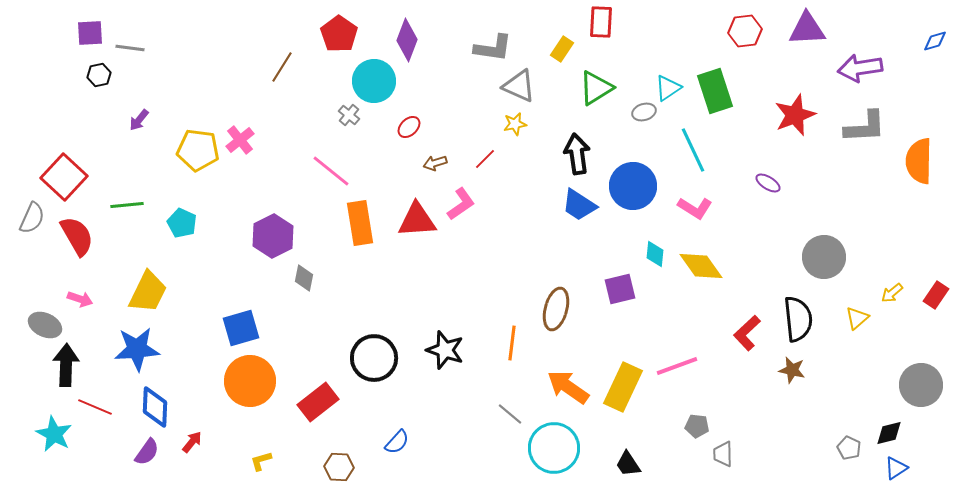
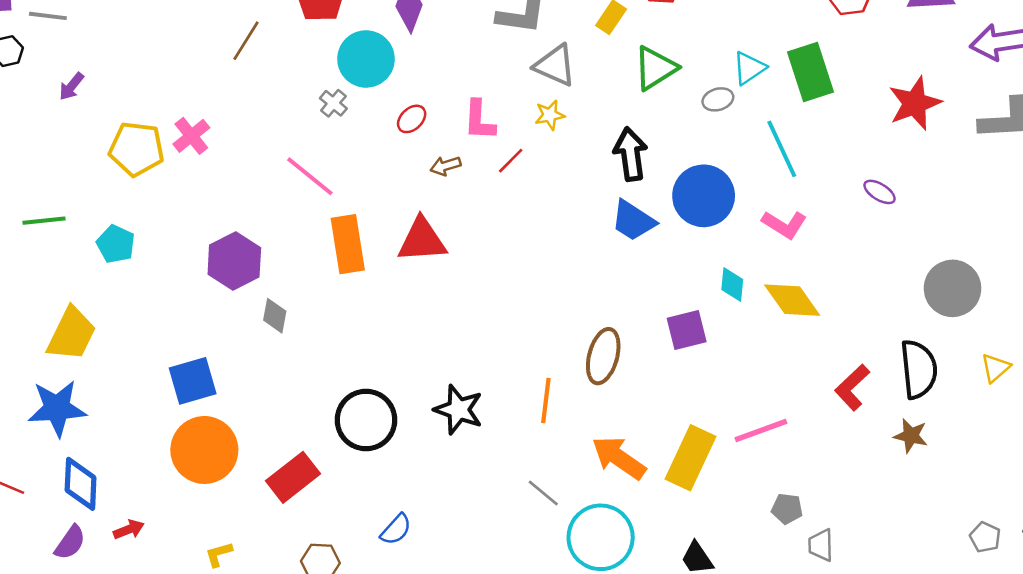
purple arrow: (139, 120) -> (71, 86), moved
pink L-shape: (461, 204) -> (479, 120), moved, turned 128
red arrow: (192, 442) -> (129, 529), turned 30

